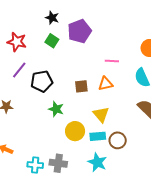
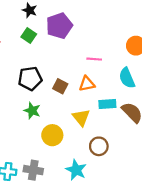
black pentagon: (42, 81) -> (30, 79), moved
brown square: (81, 86) -> (60, 86), turned 32
cyan rectangle: (98, 136) -> (107, 104), moved

